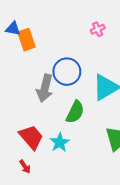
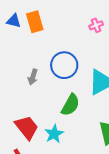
orange rectangle: (26, 40) -> (35, 22), moved
gray arrow: (45, 88) -> (33, 77), moved, size x0.6

